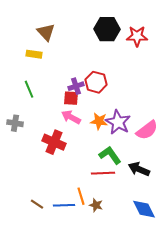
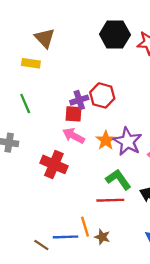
orange star: (99, 121) -> (106, 140), turned 30
brown line: (37, 204) -> (41, 245), moved

